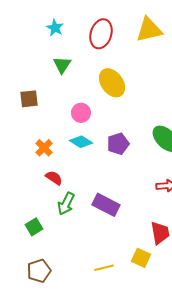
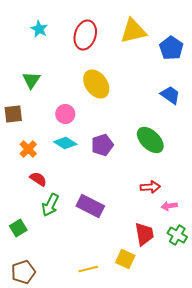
green triangle: (62, 65) -> (31, 80), moved
brown square: (29, 99) -> (13, 114), moved

